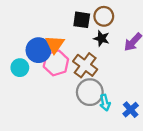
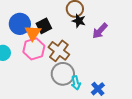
black square: (82, 20) -> (44, 26), moved, turned -35
black star: (101, 38) -> (79, 21), moved
blue circle: (38, 50) -> (20, 24), moved

